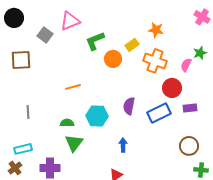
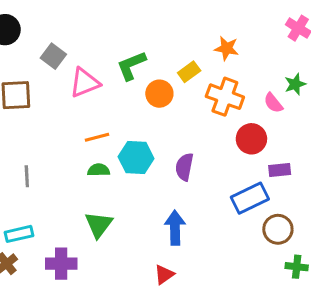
pink triangle: (70, 21) -> (85, 83), moved
pink semicircle: (186, 65) -> (273, 103), turned -64
blue rectangle: (159, 113) -> (250, 198), moved
cyan hexagon: (97, 116) -> (136, 158), moved
green semicircle: (67, 123) -> (99, 170), moved
blue arrow: (123, 145) -> (175, 228), size x1.5

